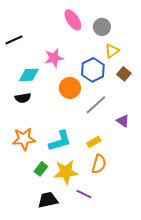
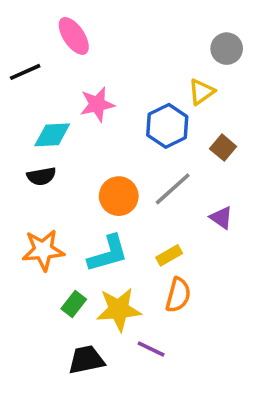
pink ellipse: (73, 20) -> (74, 36), moved
gray circle: (102, 27) -> (227, 49), moved
brown square: (124, 74) -> (223, 148), moved
orange circle: (70, 88) -> (119, 196), moved

